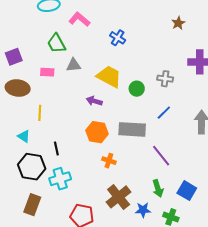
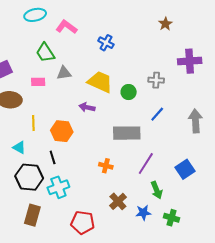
orange hexagon: (97, 132) -> (62, 131), moved
purple line: (161, 156) -> (146, 163), moved, turned 75
blue square: (187, 191) -> (185, 169), moved, turned 30
brown cross: (119, 197) -> (118, 201), size x0.7

